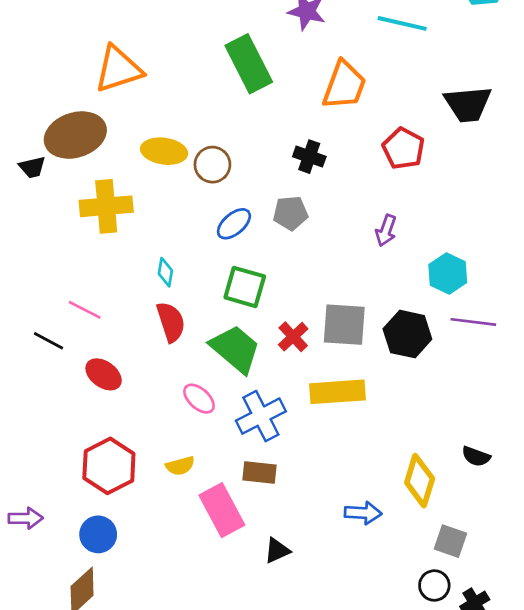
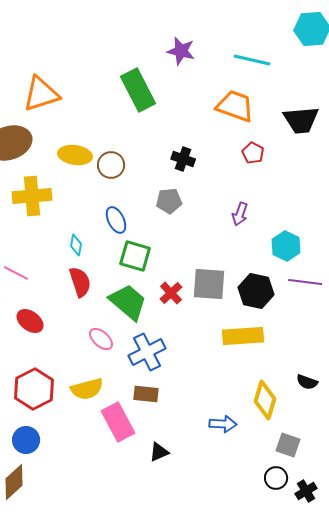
orange trapezoid: (344, 85) -> (235, 106), moved, turned -90
red pentagon: (403, 148) -> (253, 153), size x0.7
blue ellipse: (234, 224) -> (116, 220), moved, turned -76
yellow rectangle: (338, 392) -> (243, 336), moved
yellow semicircle: (180, 466) -> (87, 389), size x1.5

